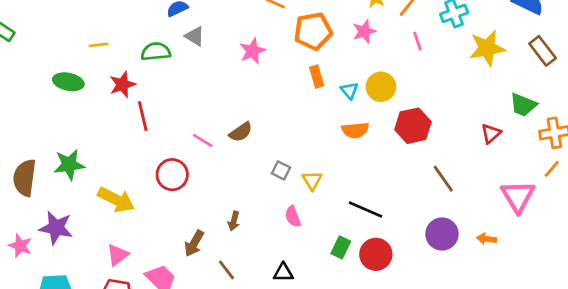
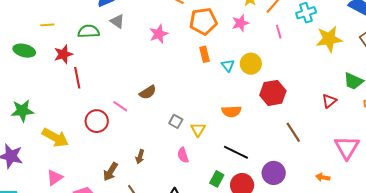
orange semicircle: (355, 130) -> (231, 111), moved
pink line: (203, 141) -> (120, 106), moved
purple circle: (442, 234) -> (274, 173), moved

